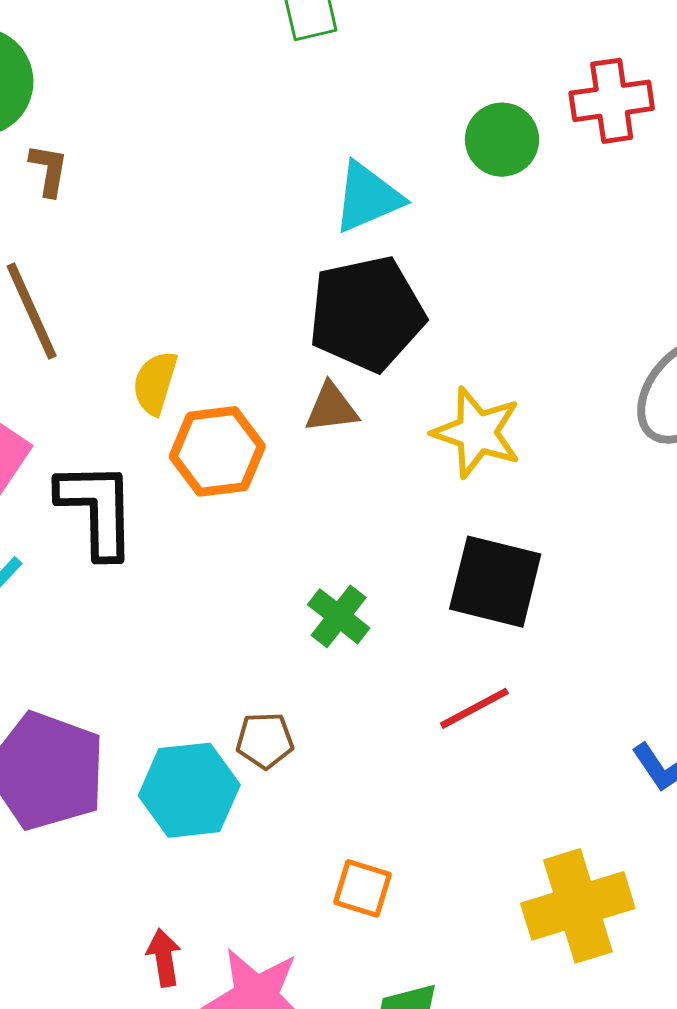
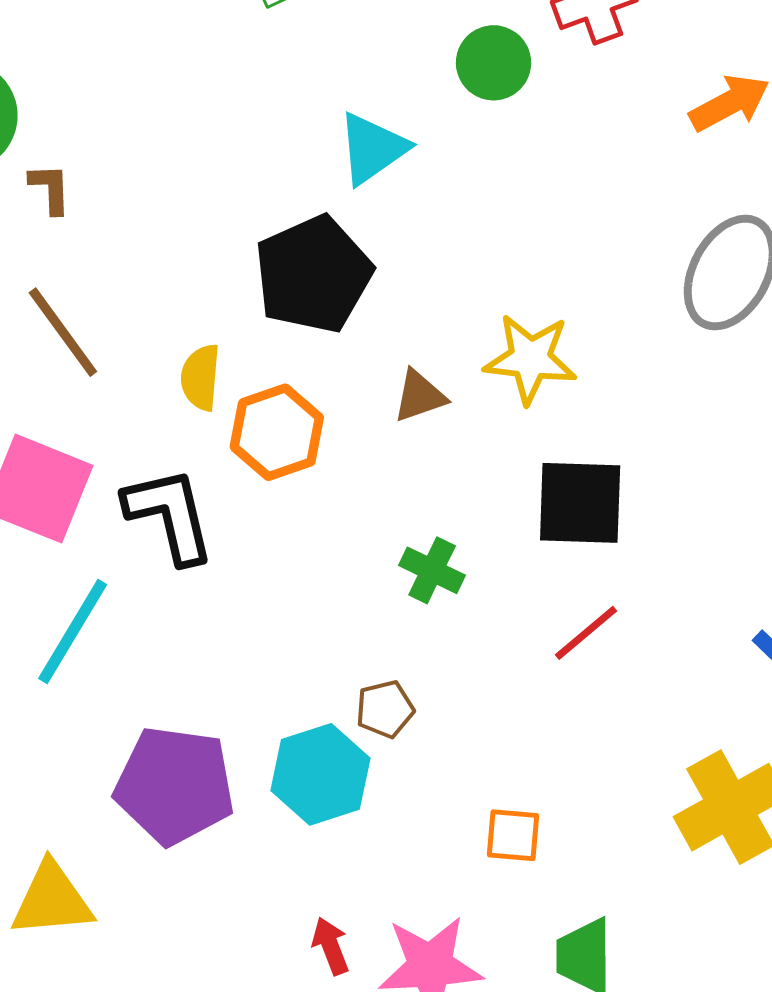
black pentagon: (367, 314) -> (313, 274), moved
brown triangle: (331, 408) -> (420, 396), moved

